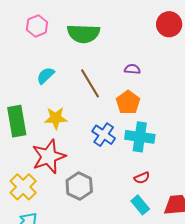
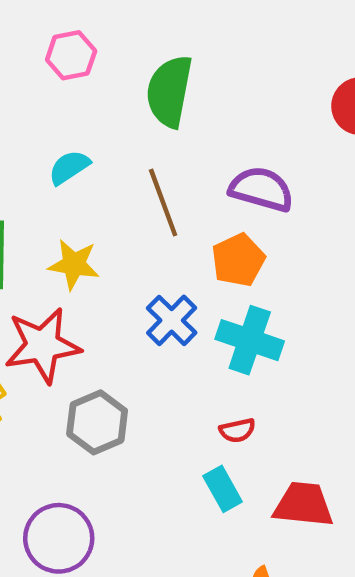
green semicircle: (83, 34) -> (169, 91), turned 88
purple semicircle: (132, 69) -> (261, 189), size x1.8

